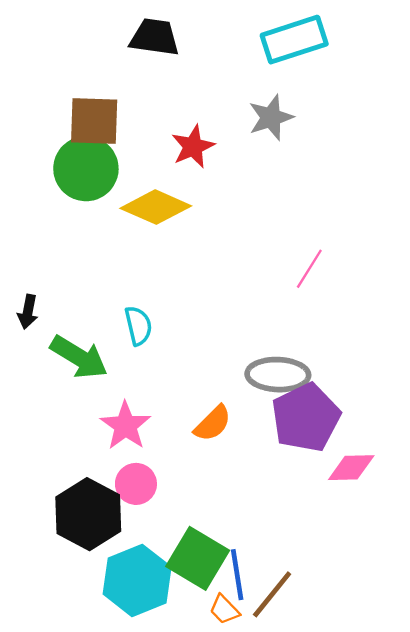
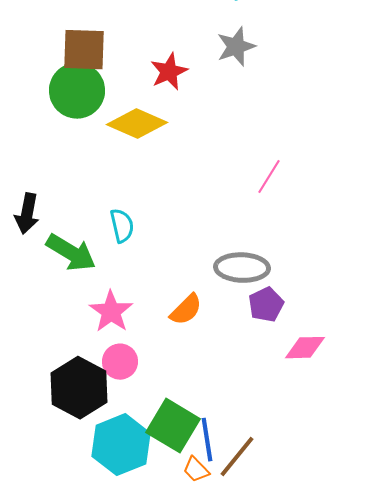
black arrow: (28, 312) -> (27, 214), size x1.4
purple pentagon: (306, 418) -> (266, 305), size x0.6

